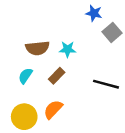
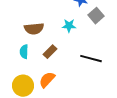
cyan star: (68, 49) -> (69, 26), moved
cyan semicircle: (25, 76) -> (24, 52), turned -32

